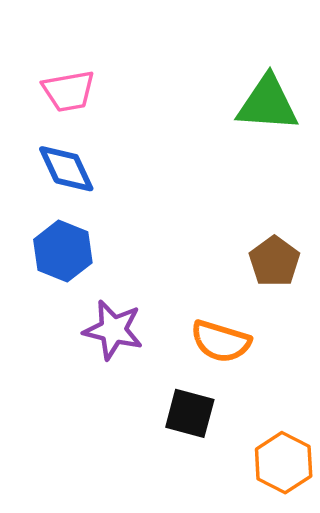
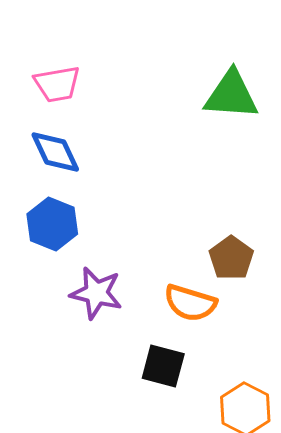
brown pentagon: (274, 261) -> (231, 258), moved

